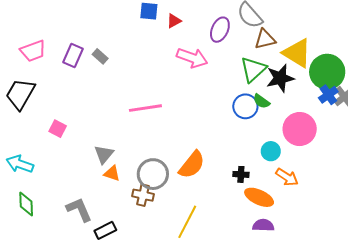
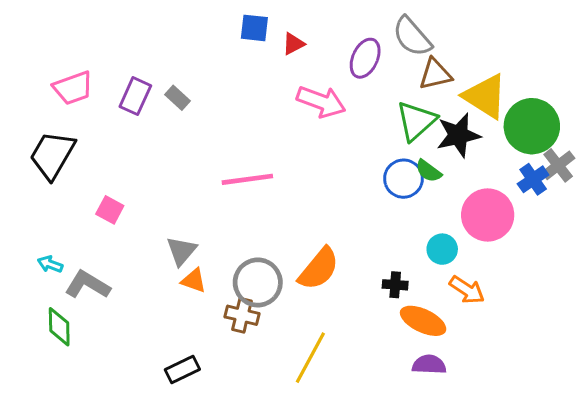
blue cross: (328, 95) -> (533, 179), moved
cyan arrow: (20, 164) -> (50, 264), size x0.6
gray L-shape: (79, 210) -> (88, 285), moved, turned -36

